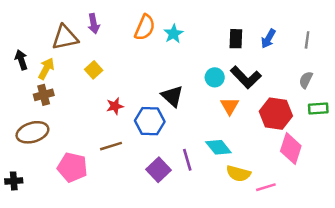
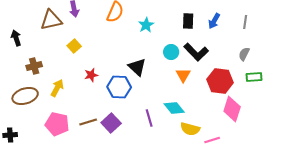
cyan star: (173, 34) -> (146, 25), moved
yellow arrow: (46, 69) -> (57, 88), moved
brown line: (111, 146) -> (88, 122), moved
purple square: (159, 170) -> (111, 123), moved

